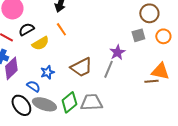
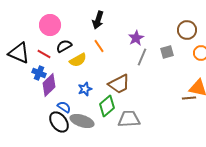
gray square: (138, 35) -> (167, 52), moved
purple star: (117, 52) -> (136, 38), moved
gray line: (108, 69) -> (142, 57), moved
blue semicircle: (33, 86) -> (64, 107), moved
green diamond: (69, 102) -> (107, 106), moved

